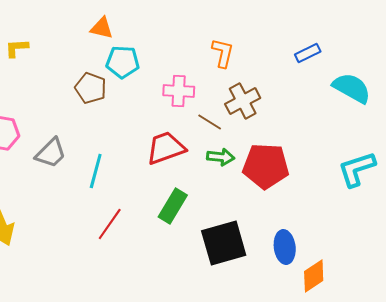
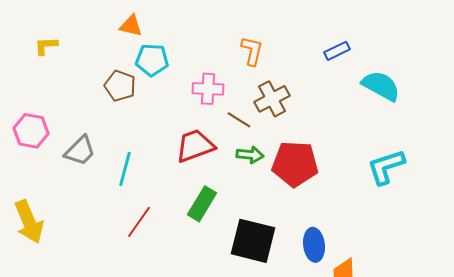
black square: (224, 243) -> (253, 241), turned 30

